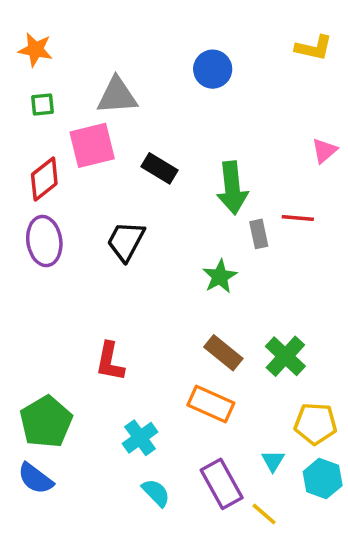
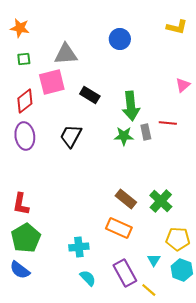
green star: (220, 276) -> (124, 136), moved, turned 30
red L-shape: (110, 362) -> (21, 204), moved
cyan cross: (140, 438) -> (79, 247), turned 30

